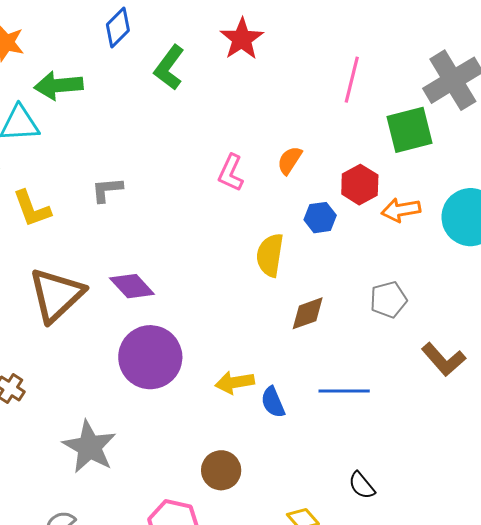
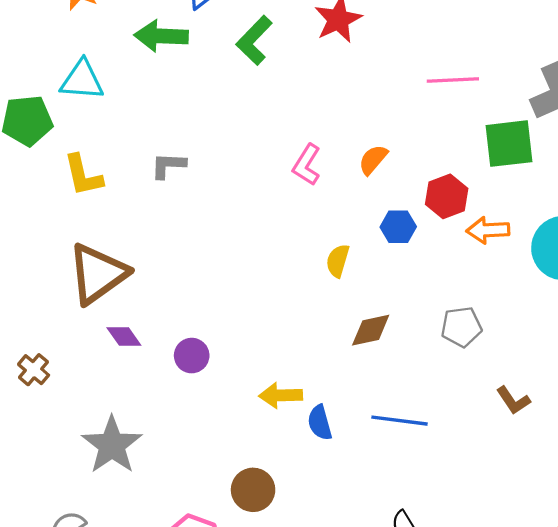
pink line: (352, 80) -> (453, 80), turned 66
green arrow: (59, 86) -> (161, 36), moved
yellow semicircle: (270, 255) -> (338, 261), size x0.7
purple diamond: (132, 286) -> (124, 336), moved, size x0.7
purple circle: (150, 357) -> (192, 356), size x0.5
brown L-shape: (444, 359) -> (513, 400), size x0.7

